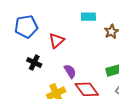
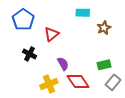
blue pentagon: (26, 27) -> (23, 20), turned -30

